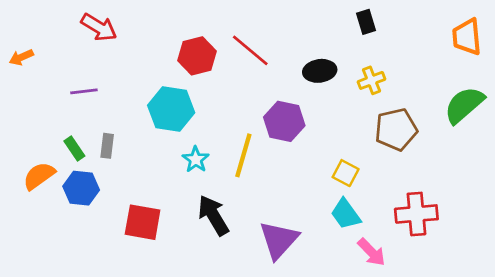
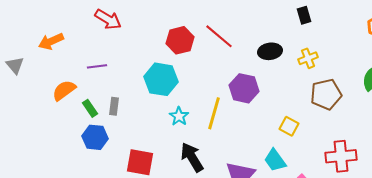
orange arrow: (21, 57) -> (51, 41), size x1.4
orange semicircle: (39, 176) -> (64, 90), moved
cyan trapezoid: (346, 214) -> (275, 160), moved

